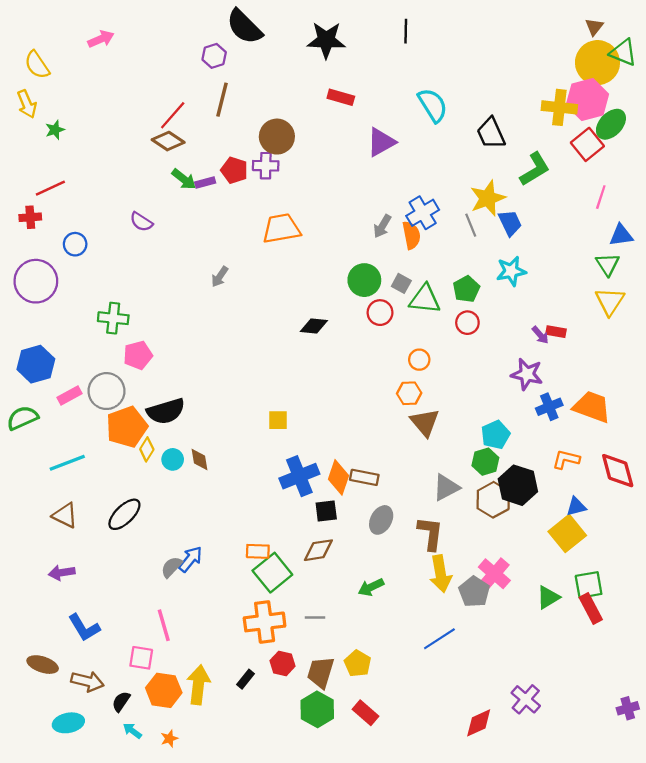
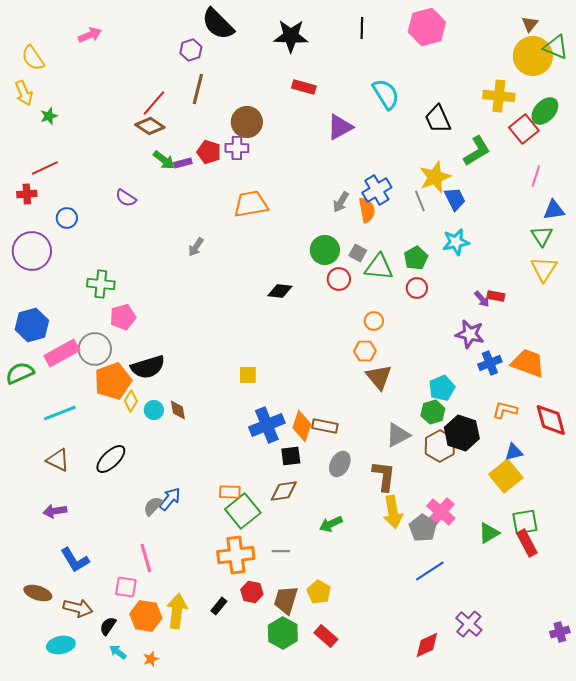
pink hexagon: (587, 100) -> (427, 27), moved
pink rectangle: (69, 396) -> (62, 353), size x1.6
blue line: (439, 639) -> (430, 571), moved

